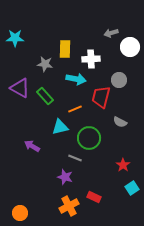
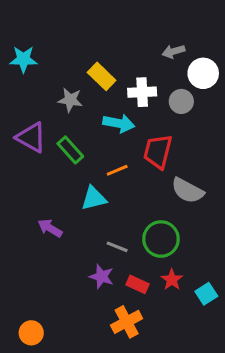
yellow rectangle: (65, 49) -> (102, 76), turned -48
gray circle: (119, 80) -> (181, 101), moved
gray semicircle: (120, 122) -> (188, 191), size x1.5
green circle: (89, 138) -> (161, 239), moved
red star: (123, 165) -> (172, 280), moved
red rectangle: (94, 197) -> (138, 284), moved
orange cross: (69, 206) -> (127, 322), moved

